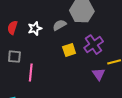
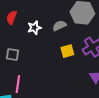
red semicircle: (12, 28) -> (12, 17), moved
pink line: (31, 72) -> (18, 84), moved

